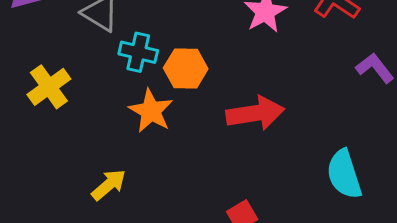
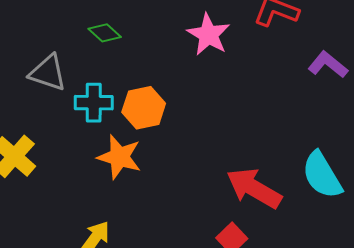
red arrow: (255, 113) -> (254, 188), moved, turned -128

